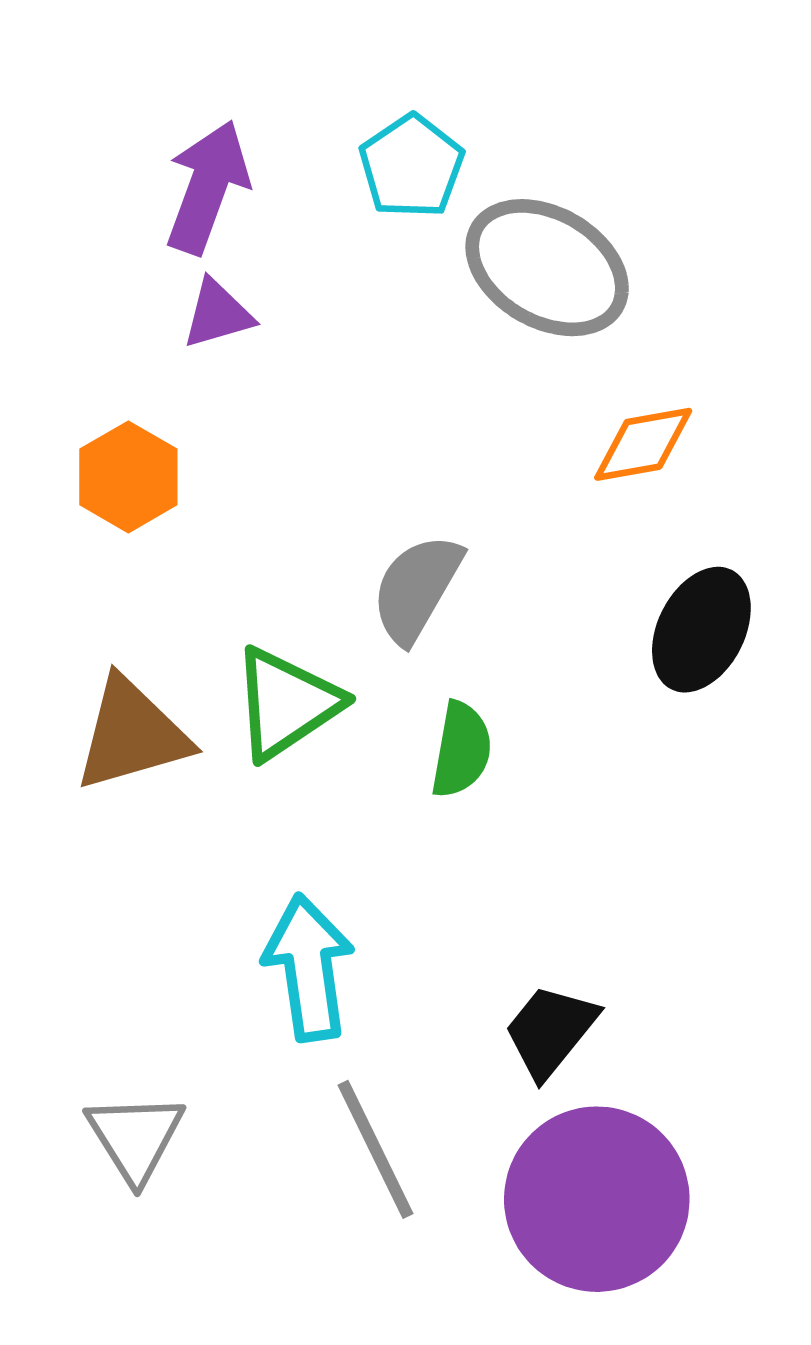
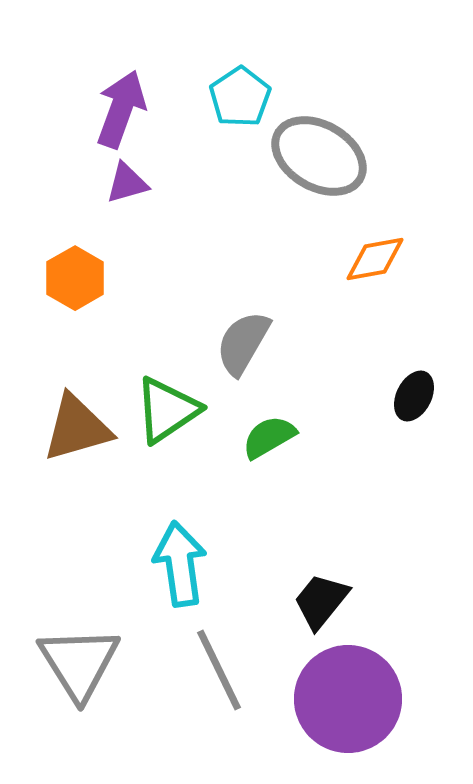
black ellipse: (701, 630) -> (414, 396), moved, size x0.7
green semicircle: (461, 750) -> (269, 437), turned -130
gray triangle: (135, 1137) -> (79, 663), size x1.4

